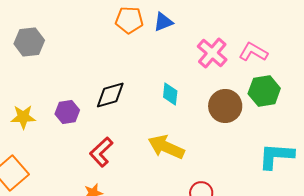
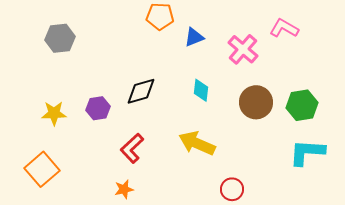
blue triangle: (163, 22) -> (194, 37), moved
pink L-shape: (253, 52) -> (284, 28), moved
green hexagon: (264, 91) -> (302, 105), moved

